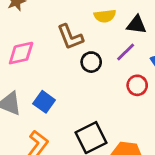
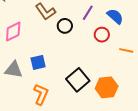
blue square: (44, 102) -> (38, 62), turned -35

